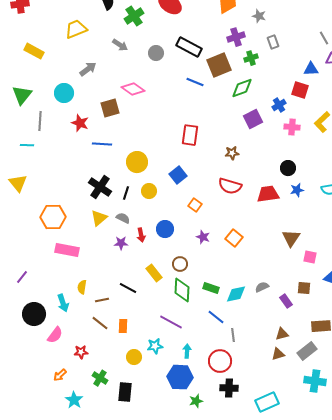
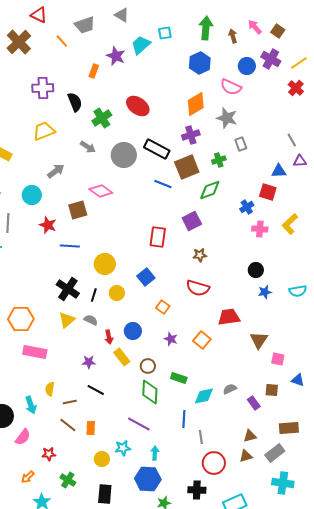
gray star: (259, 16) -> (227, 118), size x1.5
purple cross: (236, 37) -> (191, 135), moved
gray circle: (156, 53) -> (124, 155), size x1.6
purple square: (253, 119) -> (192, 221), moved
red trapezoid: (268, 194) -> (229, 317), moved
purple star: (121, 243) -> (89, 362), moved
yellow rectangle: (154, 273) -> (122, 357), moved
green rectangle: (211, 288) -> (179, 378), moved
blue line: (216, 317) -> (184, 419), turned 54
red circle: (220, 361) -> (214, 463), moved
black rectangle: (125, 392) -> (105, 494), moved

